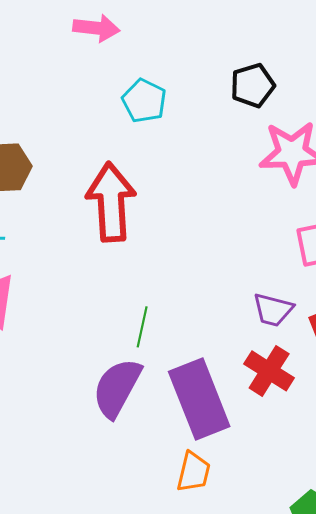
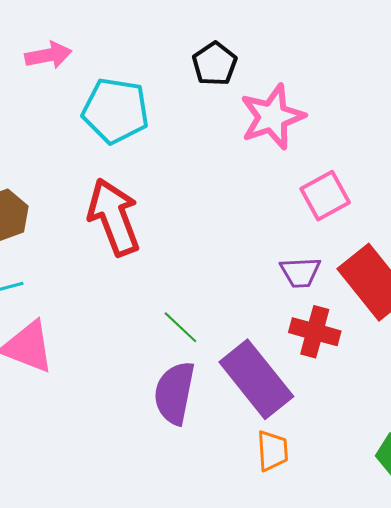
cyan pentagon: (144, 101) -> (116, 111), size x1.5
green line: (142, 327) -> (180, 327), turned -42

